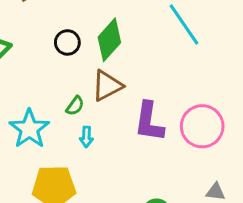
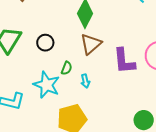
black circle: (67, 42) -> (45, 43), moved
green semicircle: (75, 106) -> (67, 68), moved

